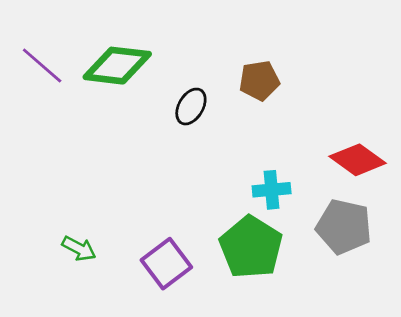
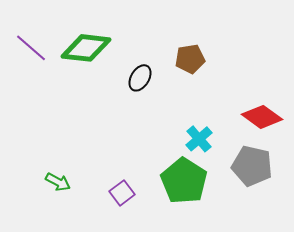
cyan cross: (272, 190) -> (199, 139), turned -36
purple square: (166, 264) -> (122, 193), size x0.7

